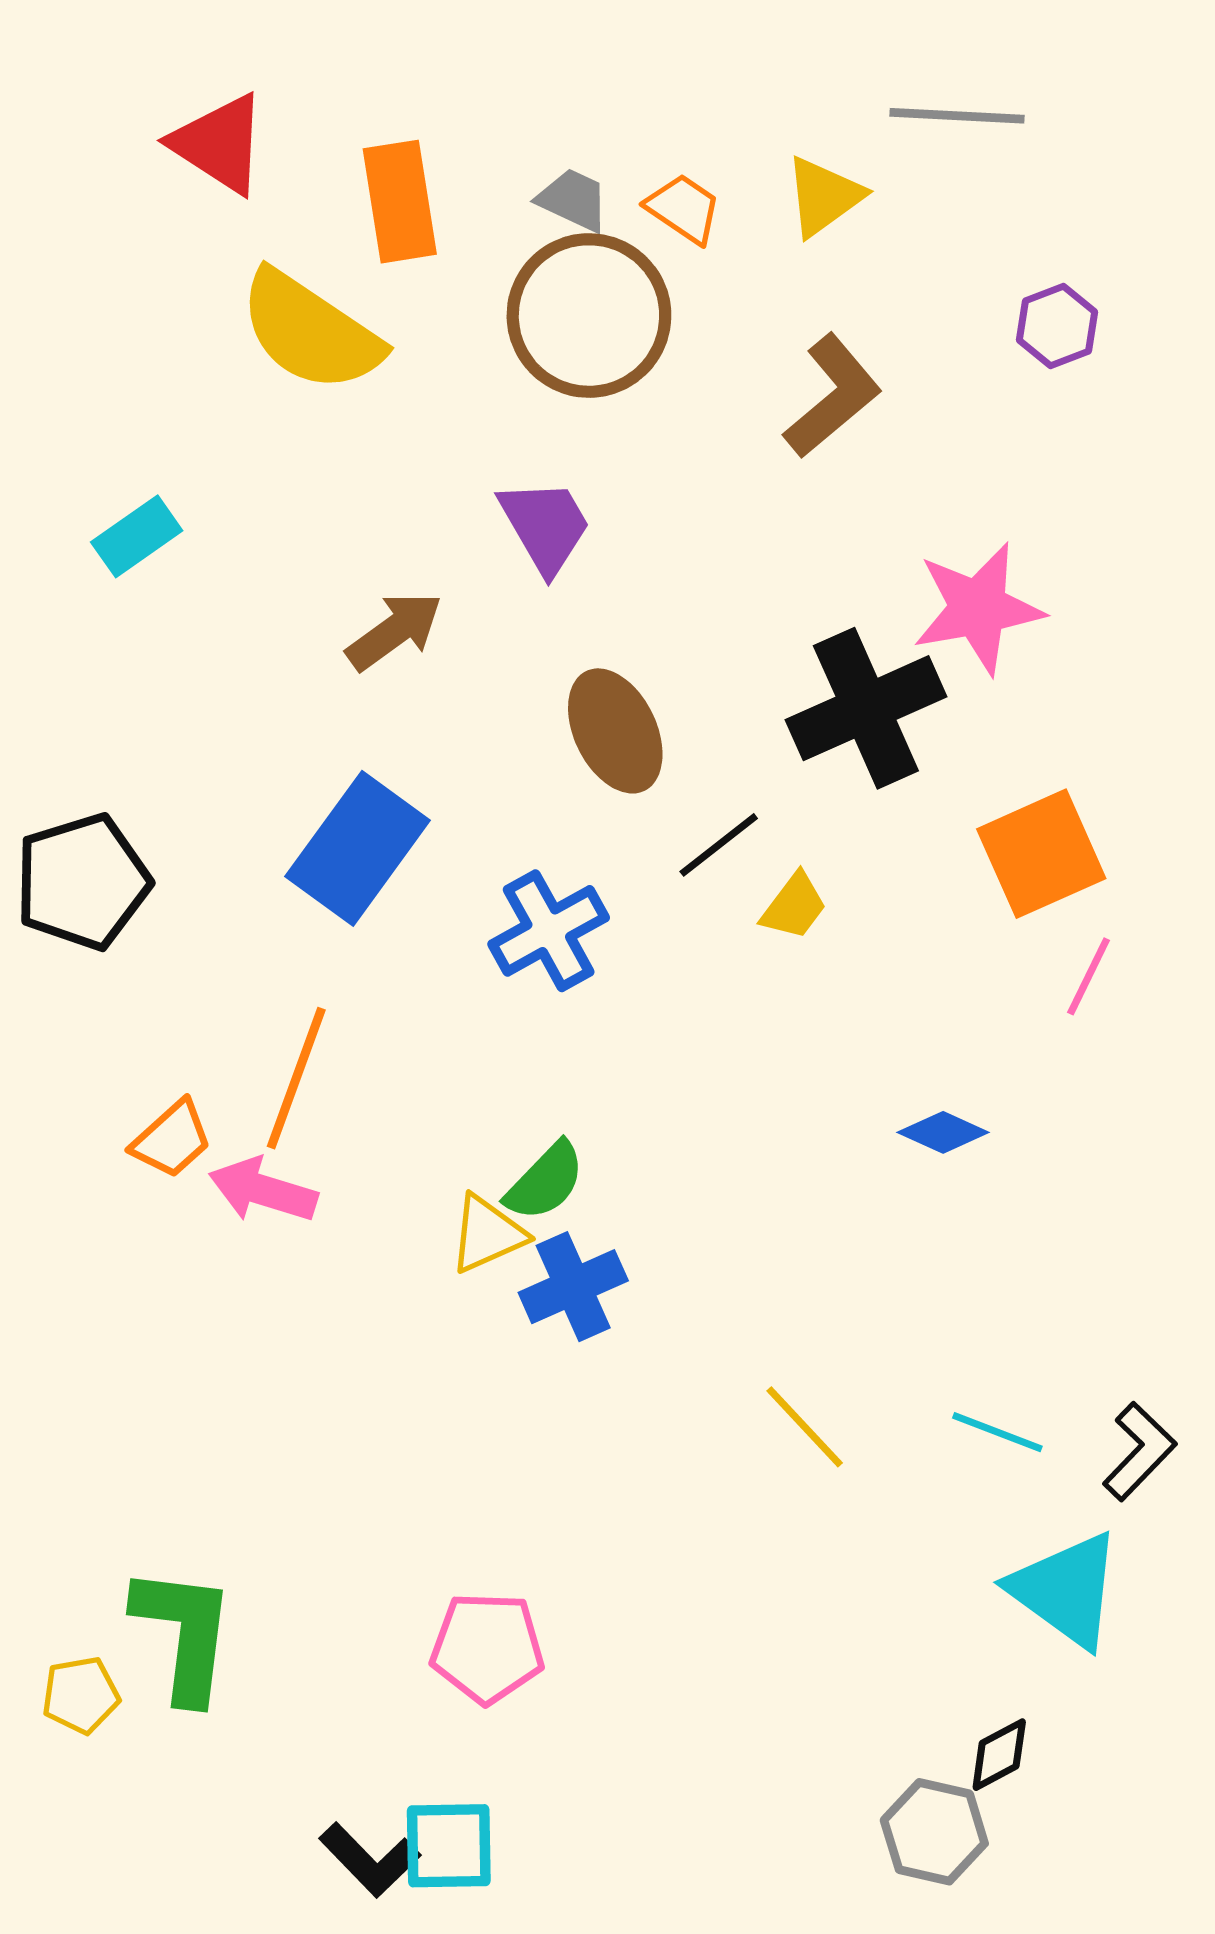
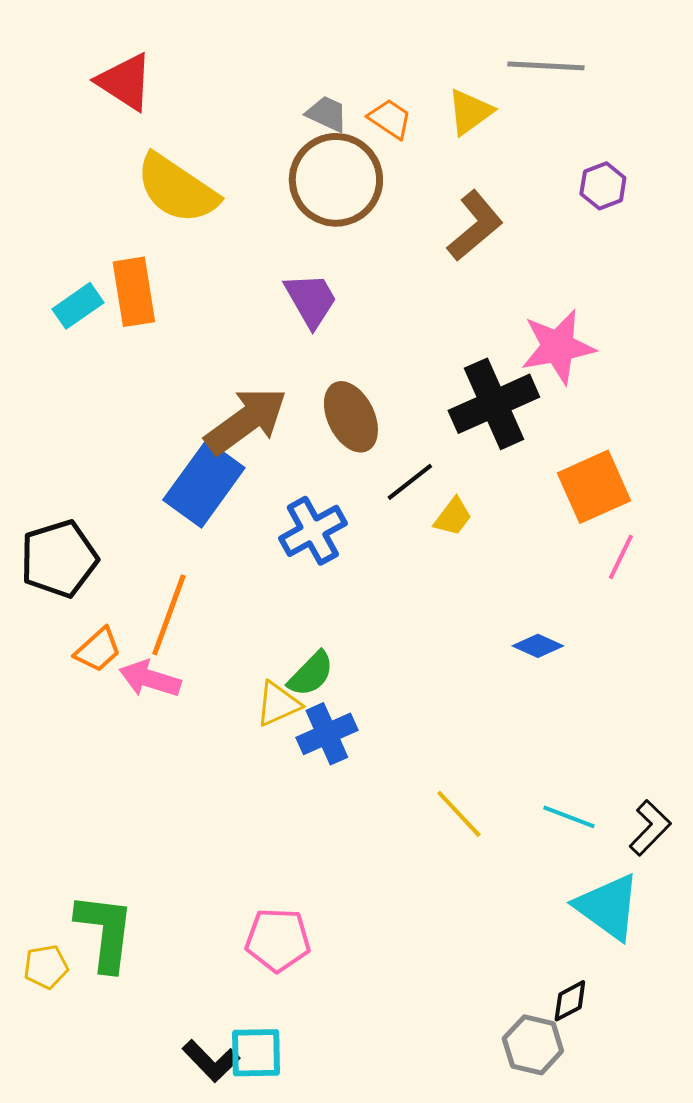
orange rectangle: (400, 202) -> (134, 292), moved
brown arrow: (394, 631) -> (246, 421), moved, size x1.5
black pentagon: (82, 882) -> (59, 559), moved

